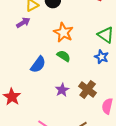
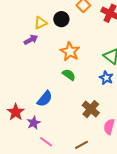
blue semicircle: (38, 65) -> (45, 99), moved
purple star: (62, 90) -> (34, 123), moved

